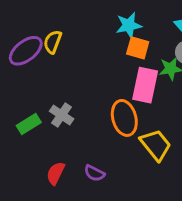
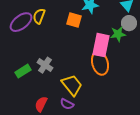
orange square: (138, 48) -> (74, 20), moved
orange ellipse: (124, 118) -> (100, 63), moved
yellow trapezoid: (156, 145) -> (72, 85), moved

